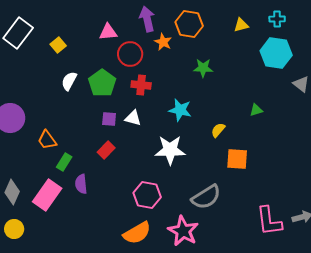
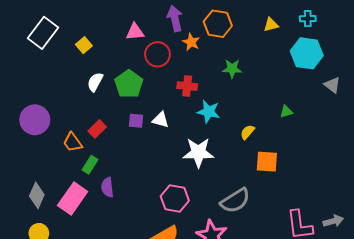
red cross: (141, 85) -> (187, 86), moved
red rectangle: (106, 150) -> (97, 129), moved

